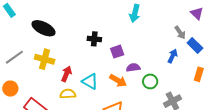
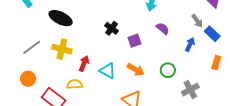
black cross: (94, 39) -> (111, 28), turned 32
purple semicircle: (133, 68) -> (163, 28), moved, turned 48
yellow semicircle: (68, 94) -> (75, 84), moved

